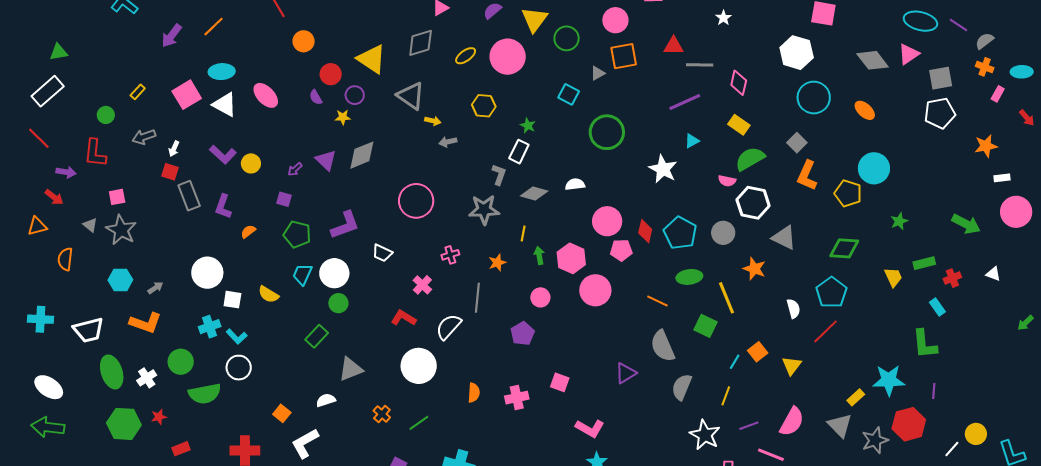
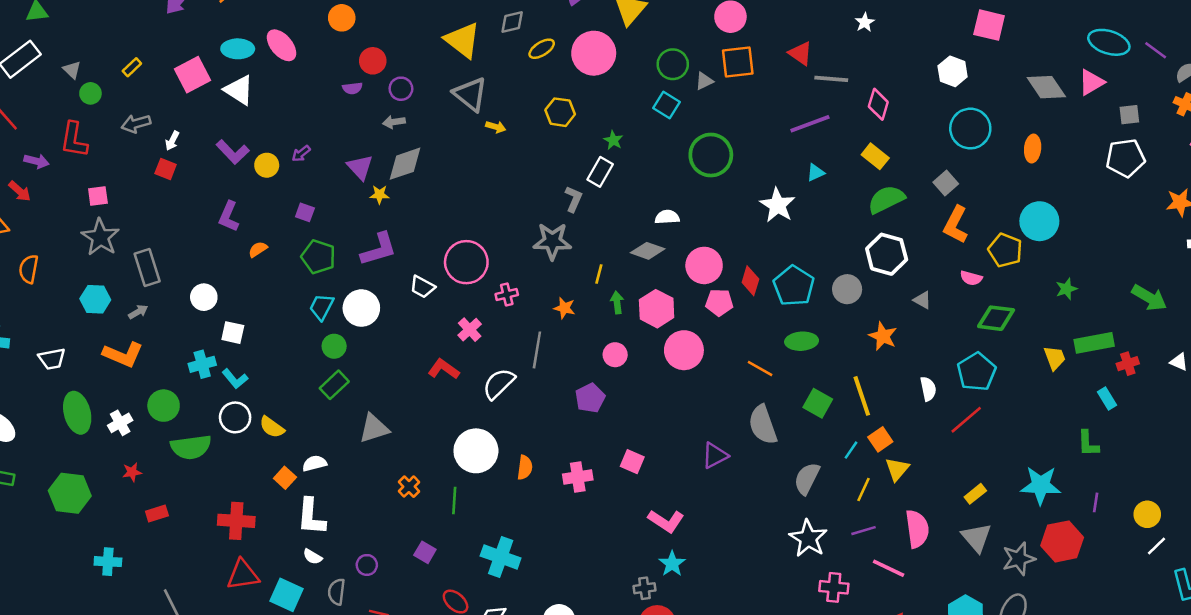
green circle: (567, 38) -> (673, 64), moved
gray diamond: (421, 43) -> (512, 22), moved, size x0.7
red triangle: (674, 46) -> (800, 53), turned 30
white hexagon: (797, 53) -> (953, 71), size x0.7
yellow triangle: (372, 59) -> (462, 40), moved
gray square: (941, 78) -> (1129, 115), size x0.7
pink ellipse: (266, 95) -> (282, 45), moved
purple semicircle: (316, 97) -> (352, 88), turned -70
orange ellipse: (865, 110) -> (1033, 149), turned 50
yellow star: (343, 117) -> (380, 195), moved
gray arrow: (448, 142) -> (394, 122), moved
purple arrow: (295, 169) -> (301, 154), moved
pink semicircle: (727, 181) -> (971, 278), moved
gray diamond: (534, 193) -> (648, 251), moved
gray rectangle: (189, 196) -> (147, 268), moved
pink circle: (416, 201) -> (466, 262), moved
gray triangle: (90, 225) -> (72, 70), moved
gray triangle: (784, 238) -> (922, 300), size x0.6
orange star: (497, 263) -> (564, 308), turned 30
green rectangle: (924, 263) -> (1094, 343), size x1.4
white circle: (207, 273) -> (204, 297), size x0.7
yellow semicircle: (268, 294) -> (272, 427), moved
yellow line: (726, 298) -> (862, 396), moved
green circle: (338, 303) -> (334, 346), moved
white trapezoid: (89, 330) -> (52, 359), size x0.7
green L-shape: (925, 344) -> (1088, 443), size x0.7
white circle: (419, 366) -> (476, 451), moved
yellow triangle: (792, 366) -> (897, 469), moved
gray semicircle: (682, 387) -> (807, 479), moved
yellow line: (726, 396) -> (863, 489), moved
yellow rectangle: (856, 397) -> (975, 494), moved
white semicircle: (326, 400) -> (314, 463), moved
pink semicircle: (792, 422) -> (917, 529), turned -40
green line: (419, 423) -> (454, 501), turned -55
green hexagon: (124, 424) -> (70, 493), moved
yellow circle: (976, 434) -> (1147, 514), moved
white L-shape: (305, 443) -> (311, 517), turned -60
white line: (952, 449) -> (1157, 546), moved

